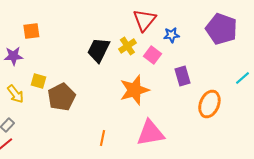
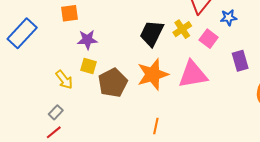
orange square: (31, 31) -> (70, 13), moved
purple star: (13, 56) -> (87, 40), moved
orange star: (134, 90) -> (153, 74), moved
pink triangle: (150, 133) -> (193, 74), moved

